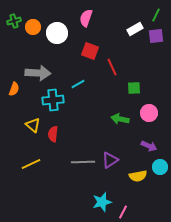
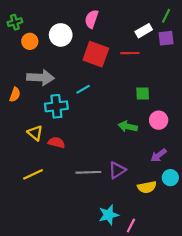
orange circle: (33, 27) -> (30, 41), moved
red square: (90, 51) -> (96, 54), size x1.4
red line: (112, 67) -> (130, 53), moved, turned -66
red semicircle: (53, 134) -> (56, 142), turned 98
purple arrow: (149, 146) -> (159, 155), turned 119

